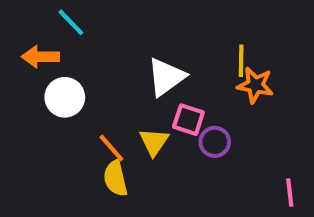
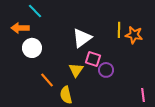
orange star: (255, 85) -> (134, 35), moved
orange line: (111, 148) -> (47, 80), moved
yellow semicircle: (115, 178) -> (66, 95), moved

